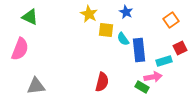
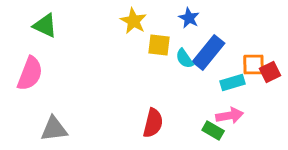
orange square: (171, 20) -> (254, 64), moved, turned 35
blue rectangle: (139, 50) -> (209, 52), moved, turned 45
cyan rectangle: (164, 61) -> (233, 83), moved

